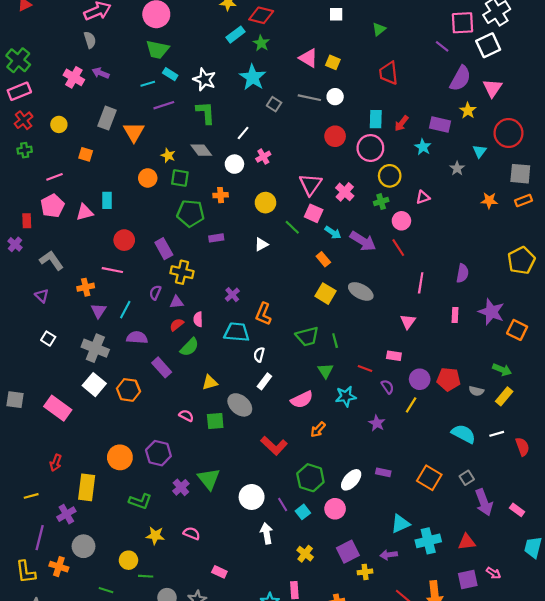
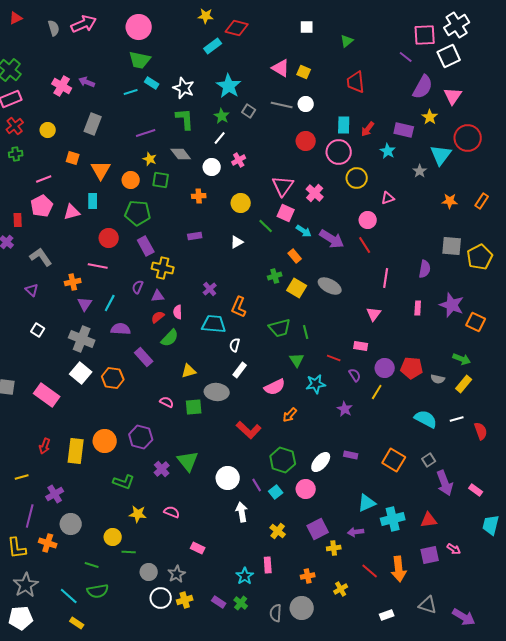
gray semicircle: (90, 40) -> (54, 28), moved
green star: (261, 43) -> (222, 116), moved
purple line: (164, 105) -> (146, 133), moved
orange triangle: (134, 132) -> (101, 170), moved
cyan triangle: (480, 151) -> (441, 155), size x1.6
gray square: (520, 174) -> (452, 246), moved
orange rectangle: (523, 200) -> (482, 201), turned -35
green cross: (381, 202) -> (275, 276), moved
green pentagon: (191, 213) -> (138, 213), moved
gray ellipse: (240, 405) -> (217, 392), turned -35
yellow rectangle: (87, 487) -> (76, 451), moved

